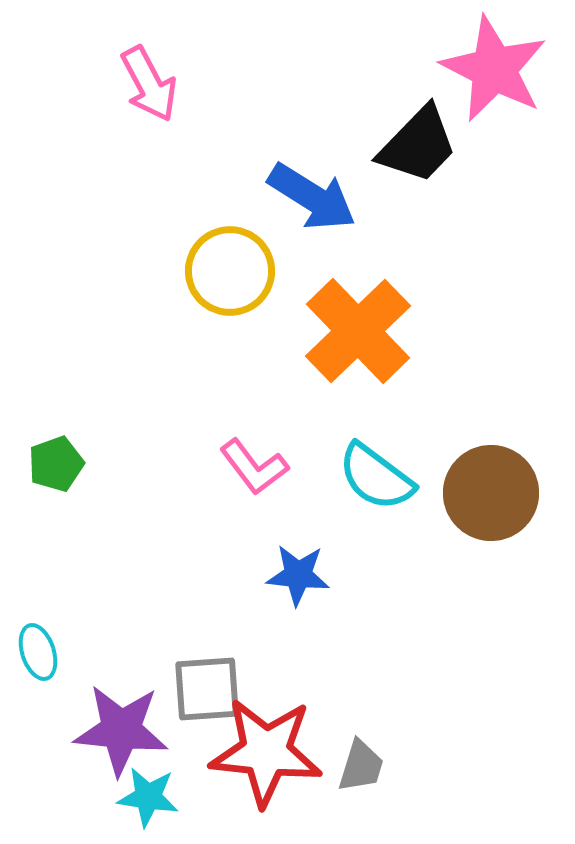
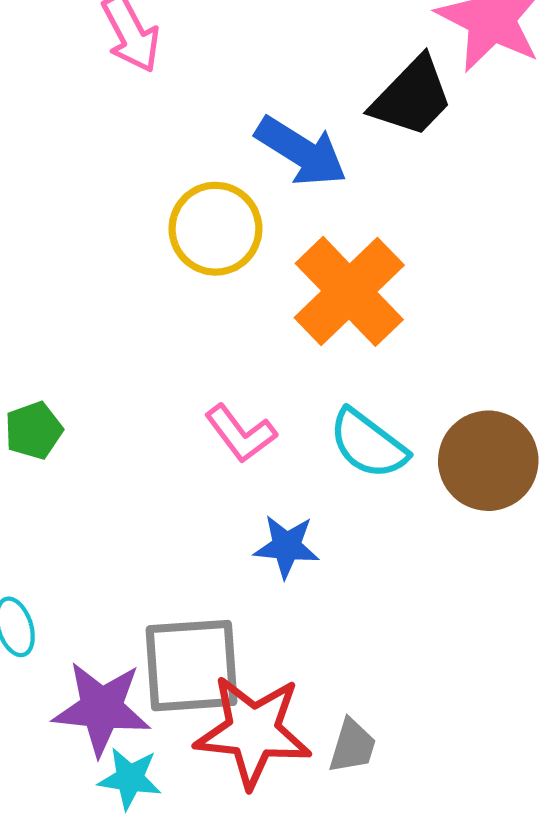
gray square: (207, 689) -> (191, 666), size x1.4

